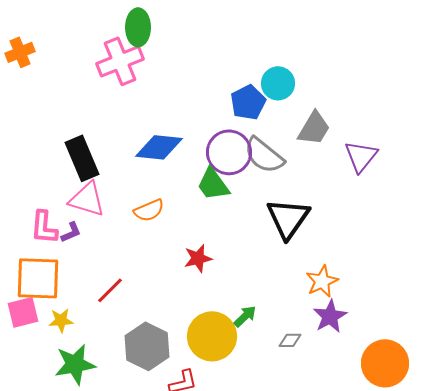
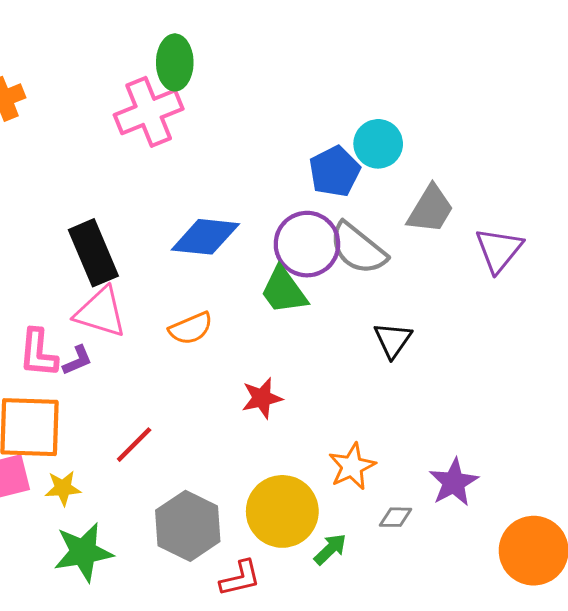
black triangle: (288, 218) -> (393, 340), size x0.6
orange star: (322, 281) -> (352, 466), moved
green arrow: (245, 316) -> (330, 549), moved

